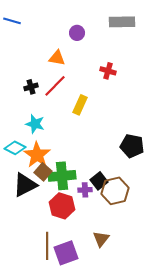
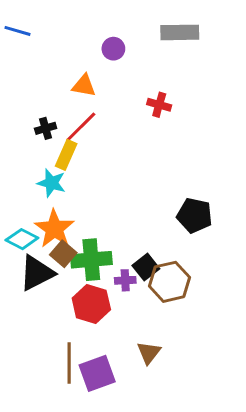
yellow rectangle: (80, 105) -> (66, 155), moved
cyan diamond: (15, 148) -> (22, 239), moved

